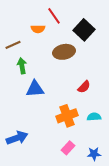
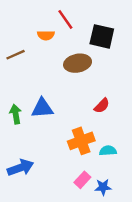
black square: (84, 30) -> (102, 36), turned -30
green arrow: (22, 66) -> (16, 114), moved
cyan semicircle: (94, 117) -> (108, 151), moved
blue star: (94, 154) -> (103, 187), moved

